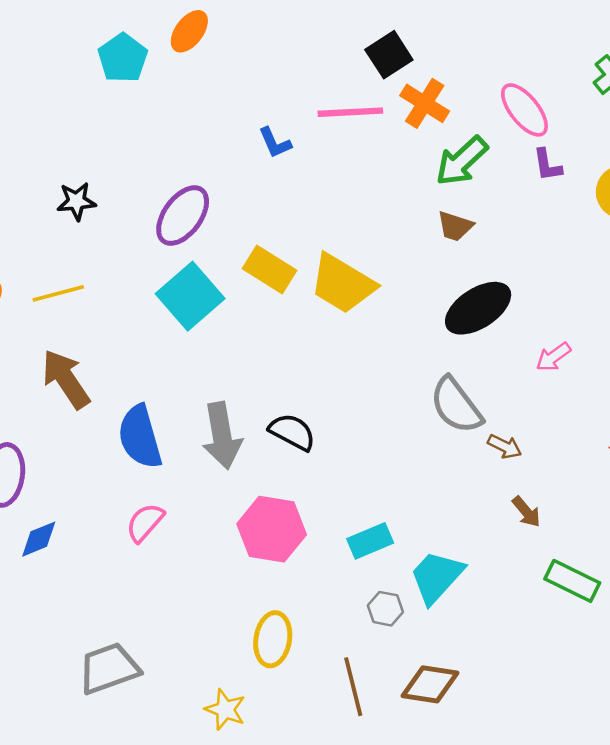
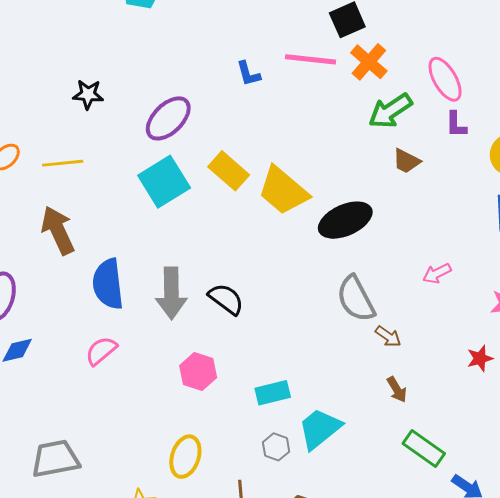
brown trapezoid: (455, 226) -> (406, 161), moved
black ellipse: (478, 308) -> (345, 220), moved
pink hexagon: (272, 529) -> (198, 372), size x0.7

